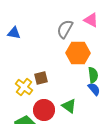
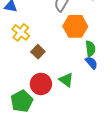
brown square: (41, 78) -> (38, 52), turned -32
yellow cross: (24, 87) -> (21, 32), moved

